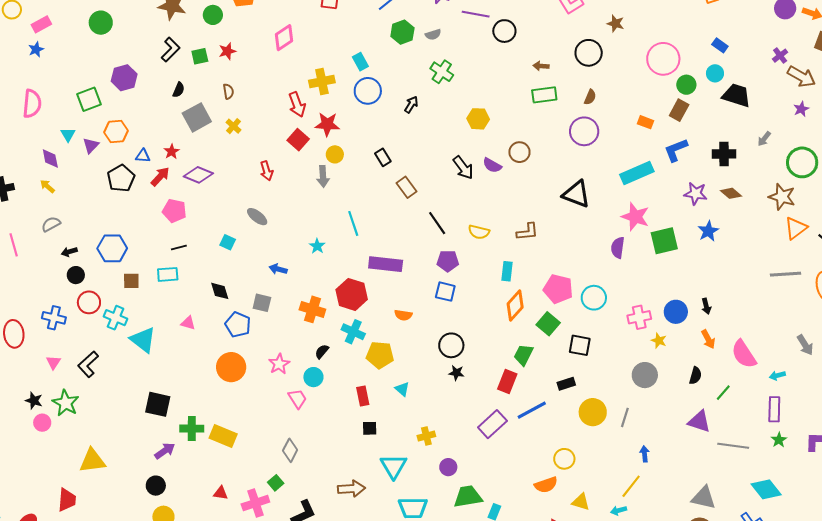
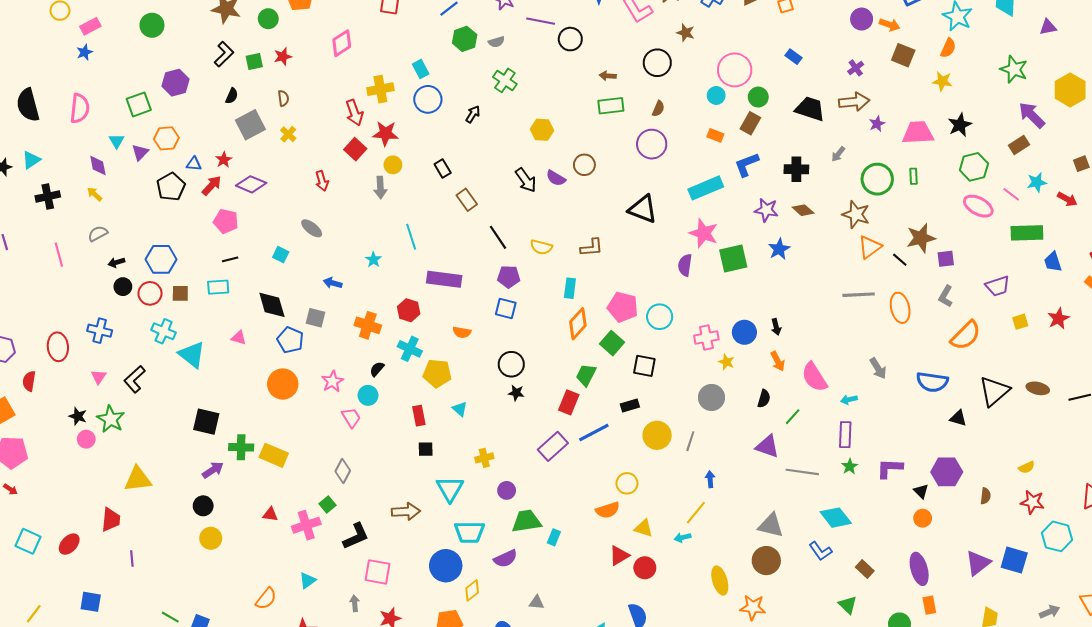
cyan circle: (715, 73) -> (716, 95), moved
brown arrow: (801, 77) -> (854, 102), moved, turned -36
black diamond: (220, 291) -> (272, 305), size x1.4
red hexagon: (352, 294) -> (409, 310), size x0.7
red circle: (89, 302) -> (150, 293), moved

